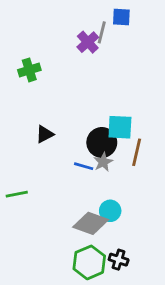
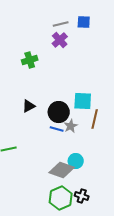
gray line: (102, 32) -> (61, 24), moved, turned 63
green cross: (29, 70) -> (30, 60), moved
black circle: (102, 142) -> (59, 112), moved

